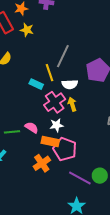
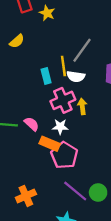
cyan rectangle: (36, 84) -> (46, 76), turned 40
white semicircle: (70, 84) -> (76, 76), moved
orange cross: (42, 163) -> (26, 196), moved

